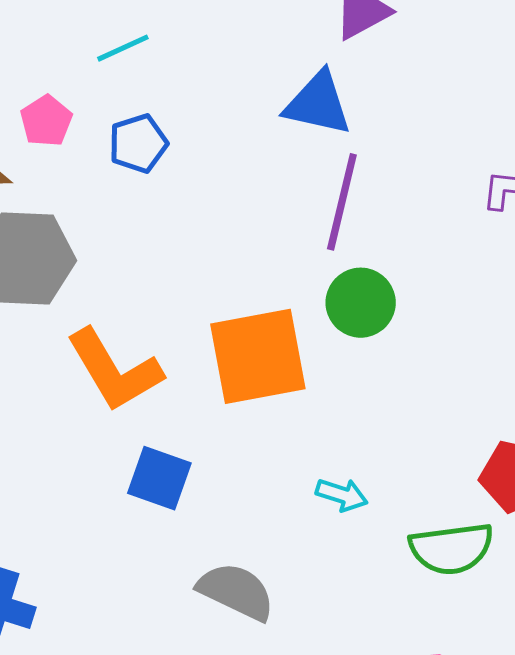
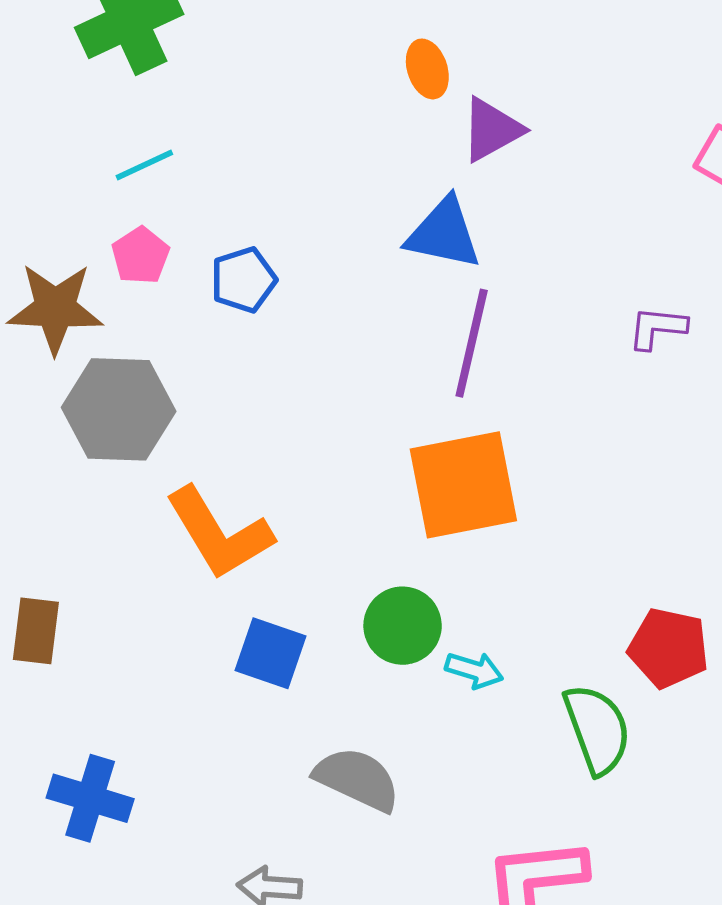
cyan line: (123, 48) -> (144, 165), moved
green circle: (361, 303) -> (403, 626), moved
orange square: (258, 356) -> (463, 485), moved
green semicircle: (451, 549) -> (597, 729), turned -102

